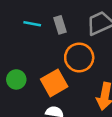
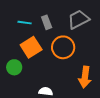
orange square: (54, 83) -> (31, 47), moved

